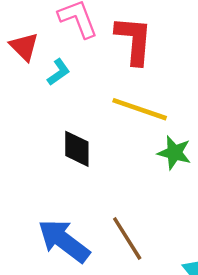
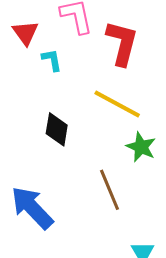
cyan L-shape: (59, 72) -> (52, 60), turned -75
brown line: (127, 238) -> (109, 190), moved

